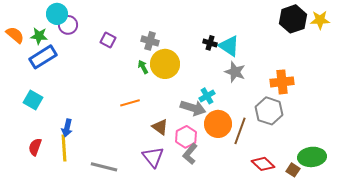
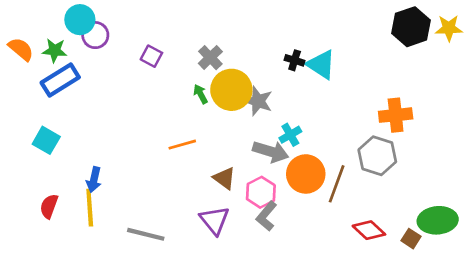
gray cross: (150, 41) -> (210, 58), turned 30
gray star: (235, 72) -> (258, 101), moved

